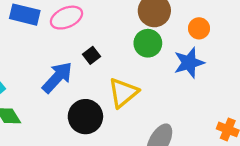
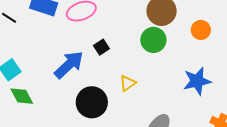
blue star: (189, 63) -> (197, 81), moved
yellow triangle: (123, 93) -> (128, 83), size x0.6

